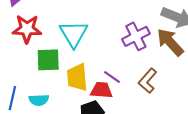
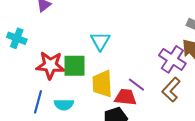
red star: (27, 29) -> (50, 65), moved
cyan triangle: (74, 34) -> (100, 41), size x0.7
purple cross: (136, 36) -> (172, 59), moved, turned -32

